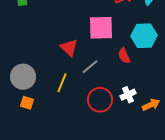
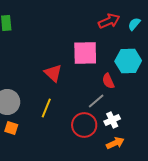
gray line: (90, 67) -> (96, 101), moved
orange arrow: (151, 105) -> (115, 143), moved

